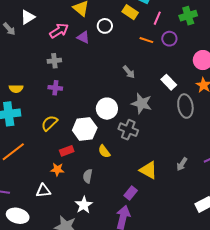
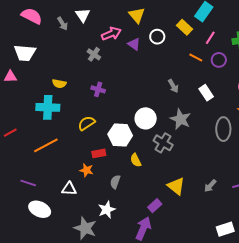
white triangle: (28, 17) -> (83, 15), turned -42
gray cross: (54, 61) -> (94, 54), moved, turned 32
white rectangle: (169, 82) -> (206, 93), moved

